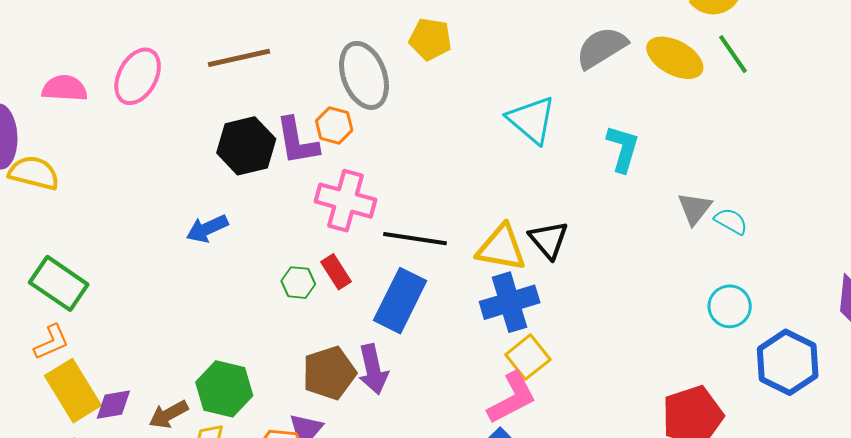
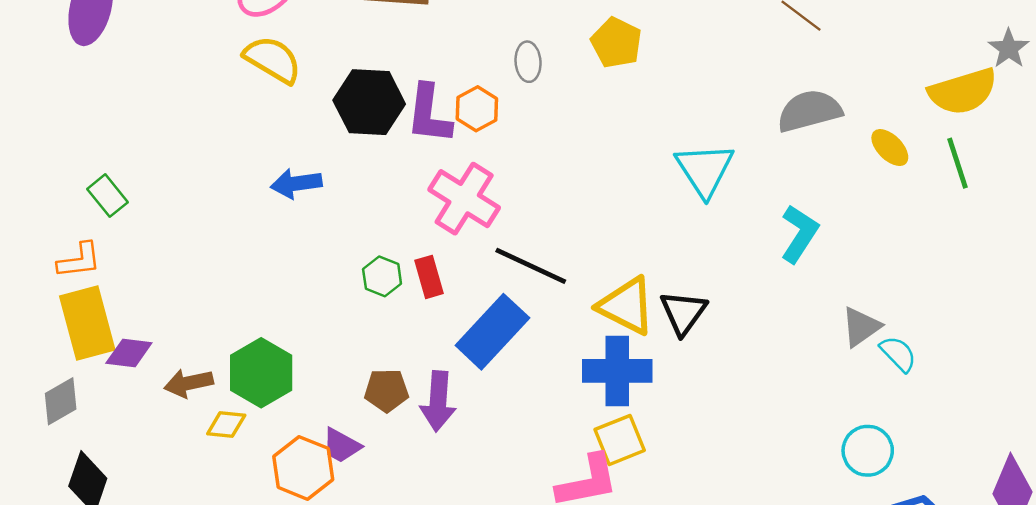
yellow ellipse: (675, 58) -> (890, 148), size x0.6
gray ellipse: (364, 75) -> (528, 62), size x0.5
yellow semicircle: (34, 173) -> (273, 60), moved
green rectangle: (59, 283) -> (108, 196), size x0.6
brown pentagon: (329, 373) -> (387, 390), size x0.7

